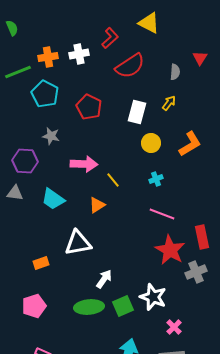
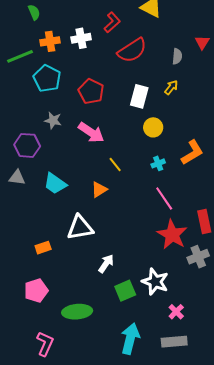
green semicircle: (12, 28) -> (34, 12), moved
orange L-shape: (190, 144) -> (192, 152), moved
pink arrow: (84, 164) -> (91, 132), moved, turned 32
pink line: (162, 214) -> (164, 199), turned 35
green ellipse: (89, 307) -> (77, 312), moved

